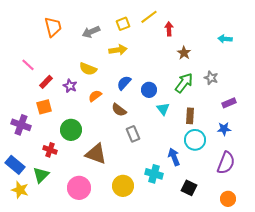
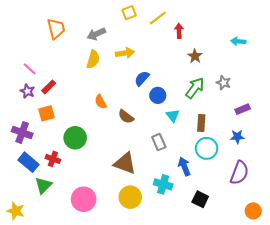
yellow square: (123, 24) -> (129, 13), moved
yellow semicircle: (88, 69) -> (93, 59), moved, turned -96
blue semicircle: (124, 83) -> (142, 78), moved
purple star: (70, 86) -> (27, 91), moved
orange semicircle: (95, 96) -> (101, 102), turned -80
gray rectangle: (133, 134) -> (159, 142), moved
brown triangle: (96, 154) -> (125, 163), moved
blue rectangle: (15, 165) -> (28, 162), moved
yellow star: (20, 190) -> (16, 211), moved
orange circle: (228, 199) -> (253, 211), moved

